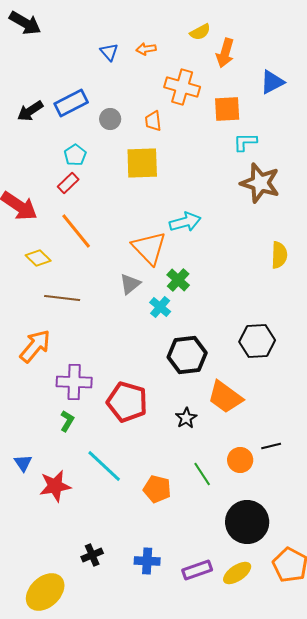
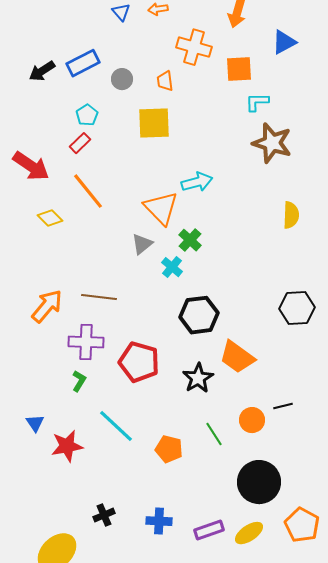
brown line: (62, 298) -> (99, 297), moved
black hexagon: (257, 341) -> (297, 308), moved
black star: (186, 418) -> (198, 378), size x1.4

